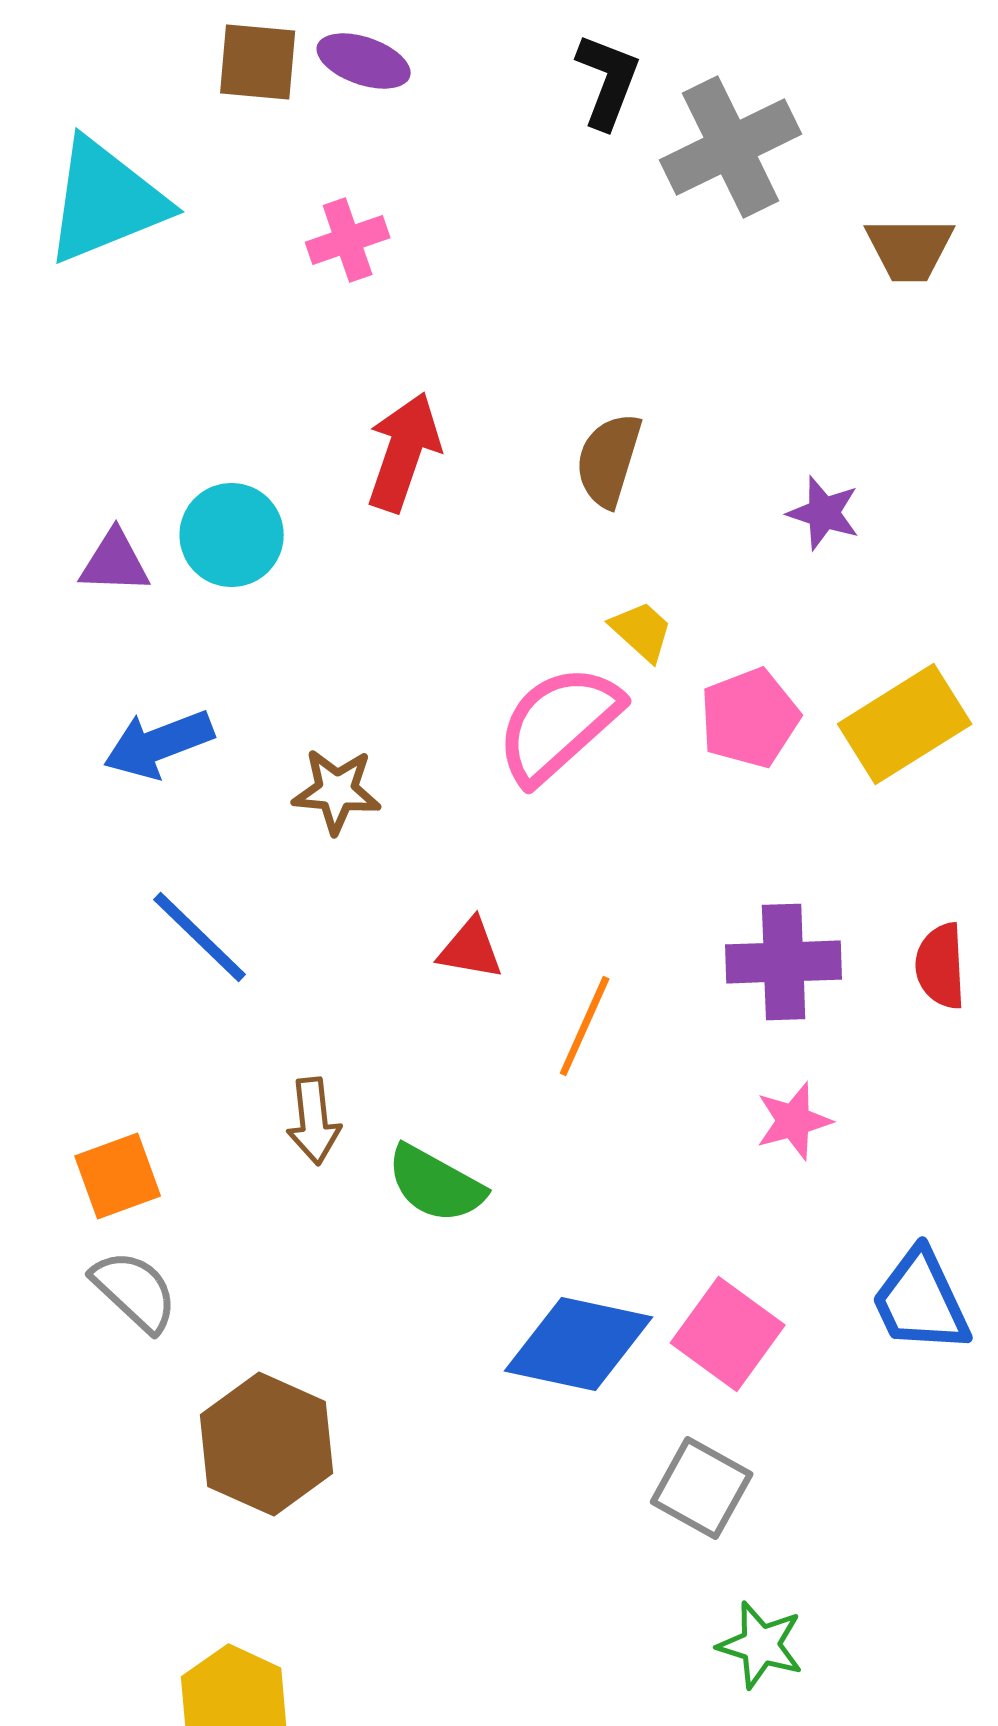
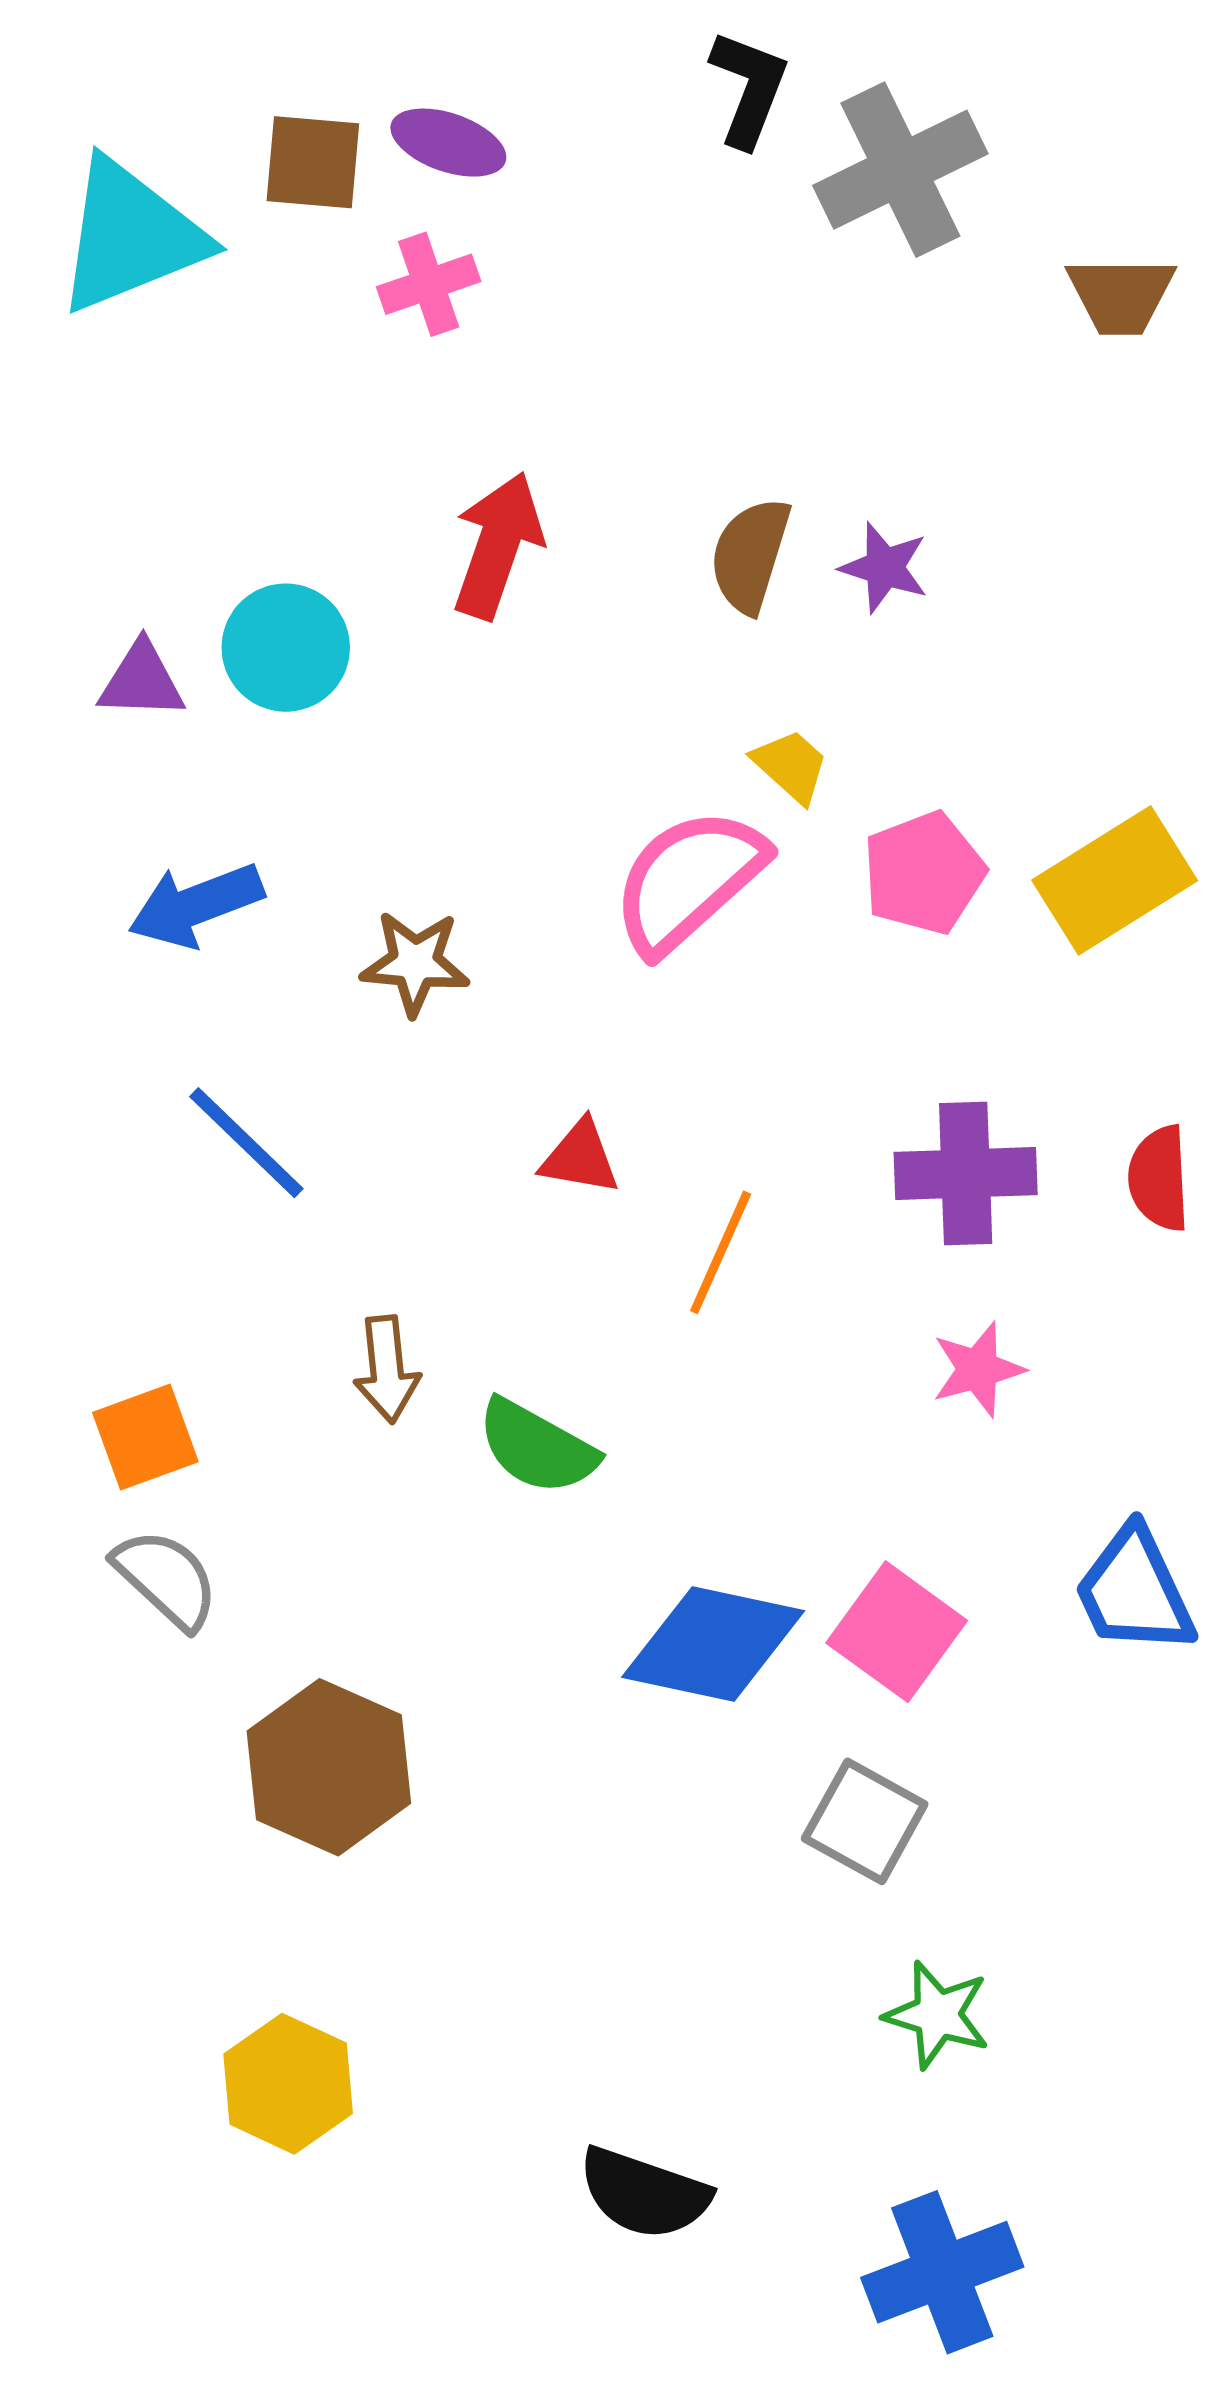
purple ellipse: (364, 61) -> (448, 143), moved
brown square: (258, 62) -> (313, 162), moved
purple star: (824, 513) -> (884, 567), moved

